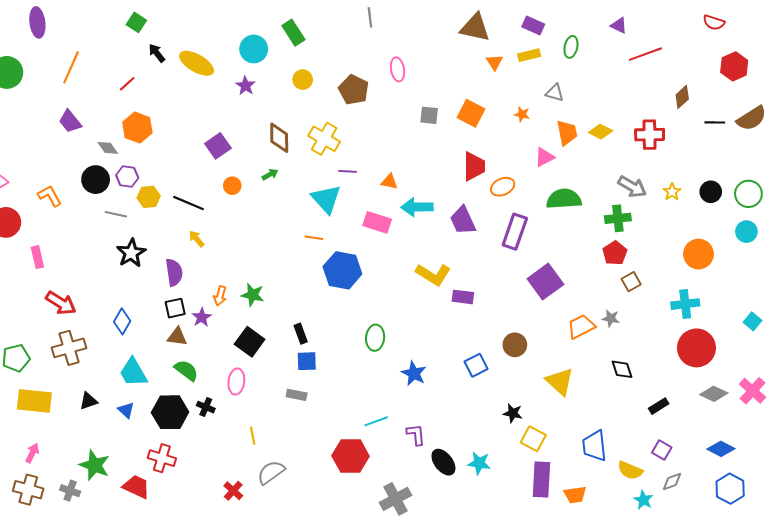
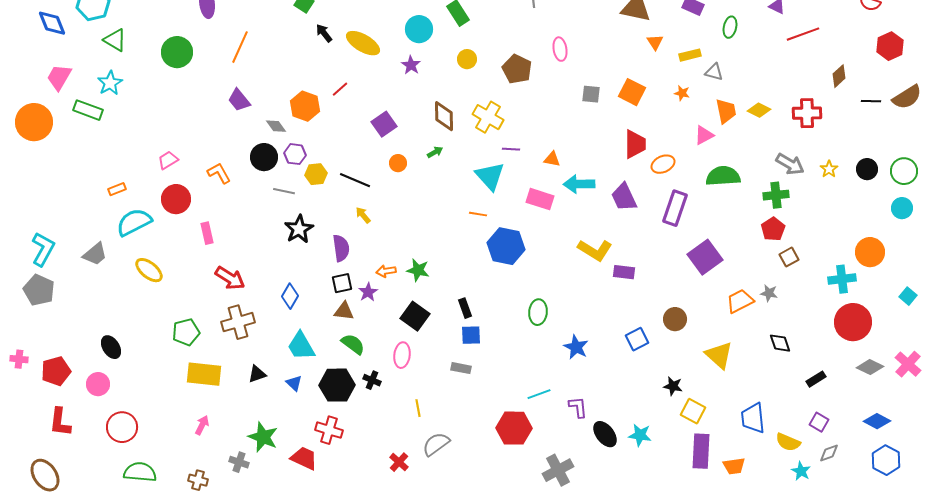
yellow rectangle: (529, 55) -> (690, 55), moved
red line: (127, 84) -> (340, 89), moved
orange circle: (698, 254) -> (870, 252), moved
orange arrow: (220, 296) -> (386, 271), turned 66
brown cross: (28, 490) -> (198, 480), moved, size x0.7

